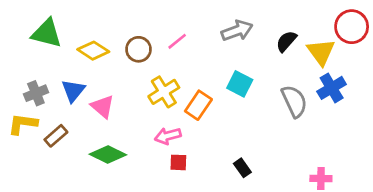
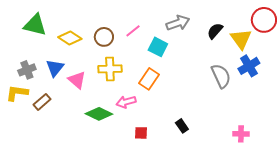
cyan square: (240, 84) -> (158, 47), moved
yellow cross: (164, 92) -> (110, 69), moved, turned 30
green diamond: (108, 154) -> (99, 114), moved
red square: (178, 162) -> (141, 133), moved

